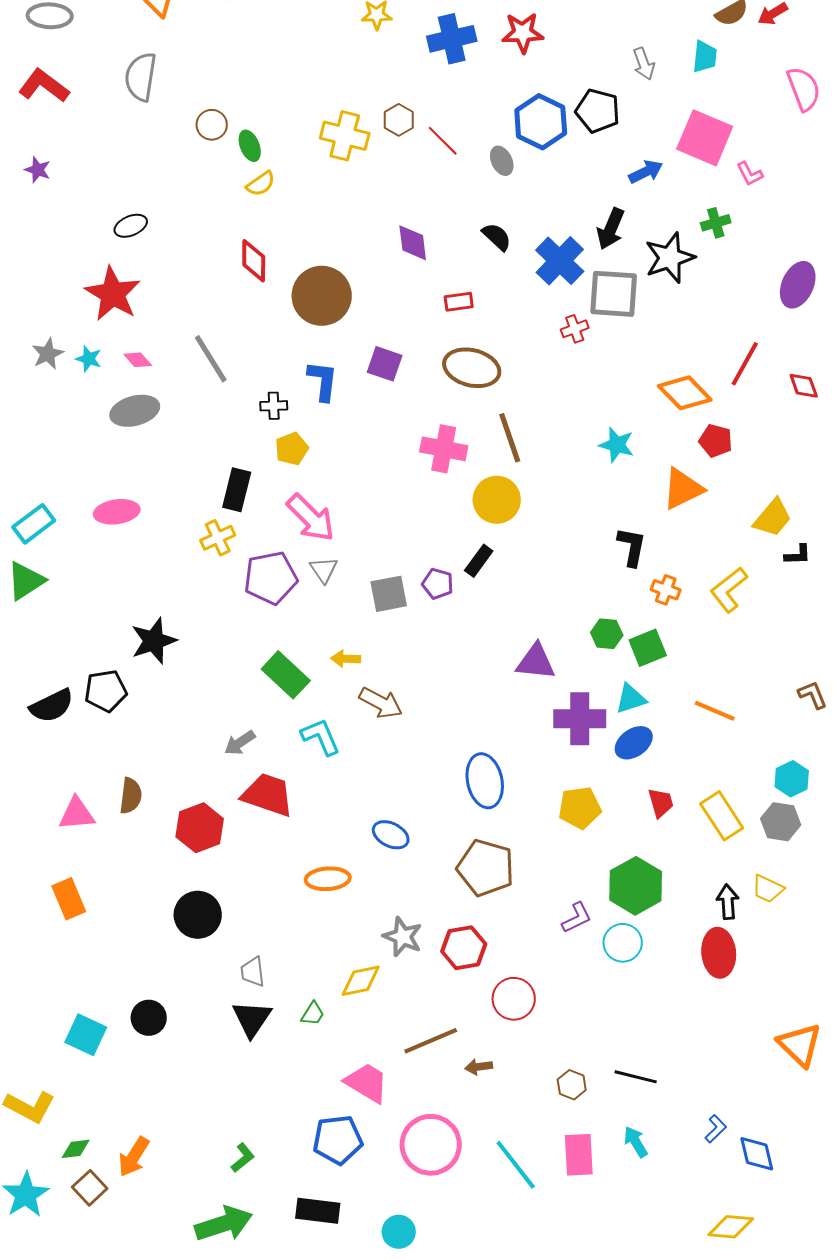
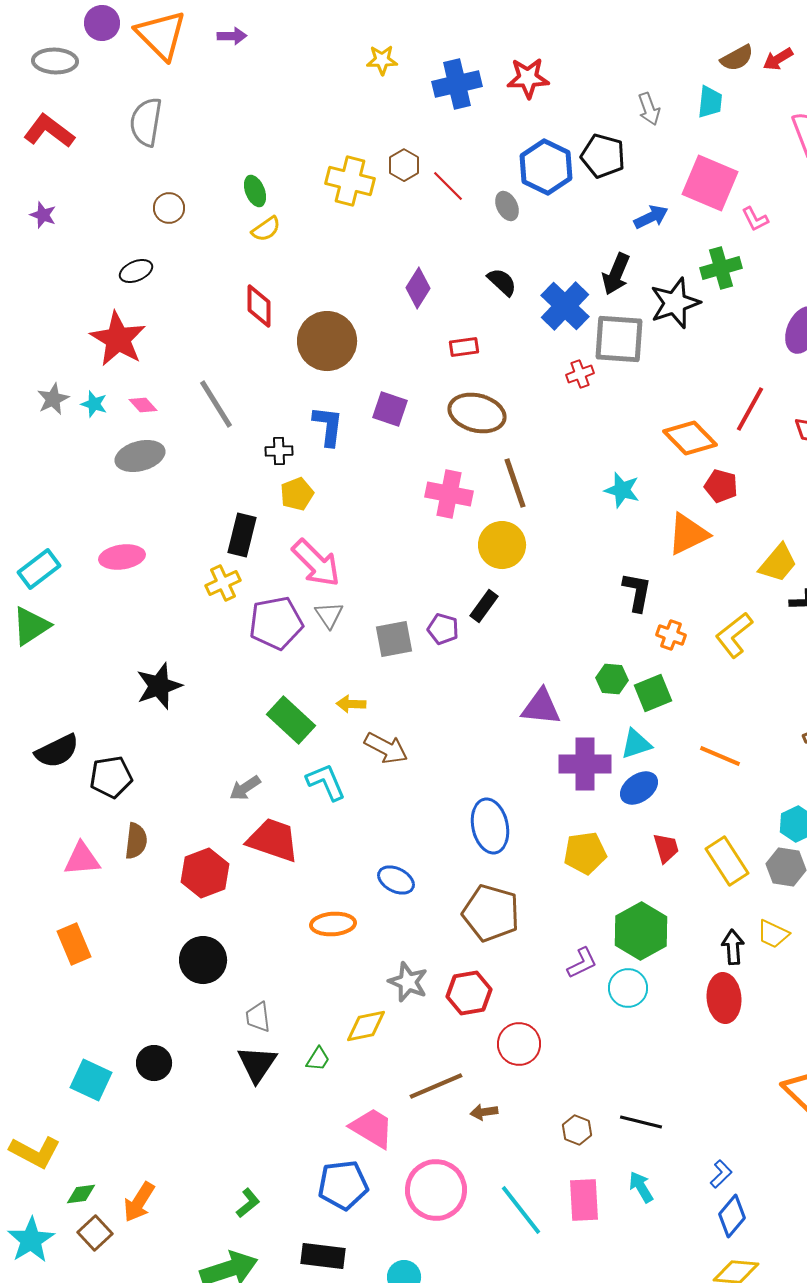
brown circle: (212, 125) -> (169, 208), moved
green cross: (716, 223) -> (721, 268), size x1.4
purple diamond: (413, 243) -> (418, 288), turned 39
black pentagon: (106, 691) -> (111, 777), moved
blue diamond: (757, 1154) -> (732, 1216), moved, turned 54

